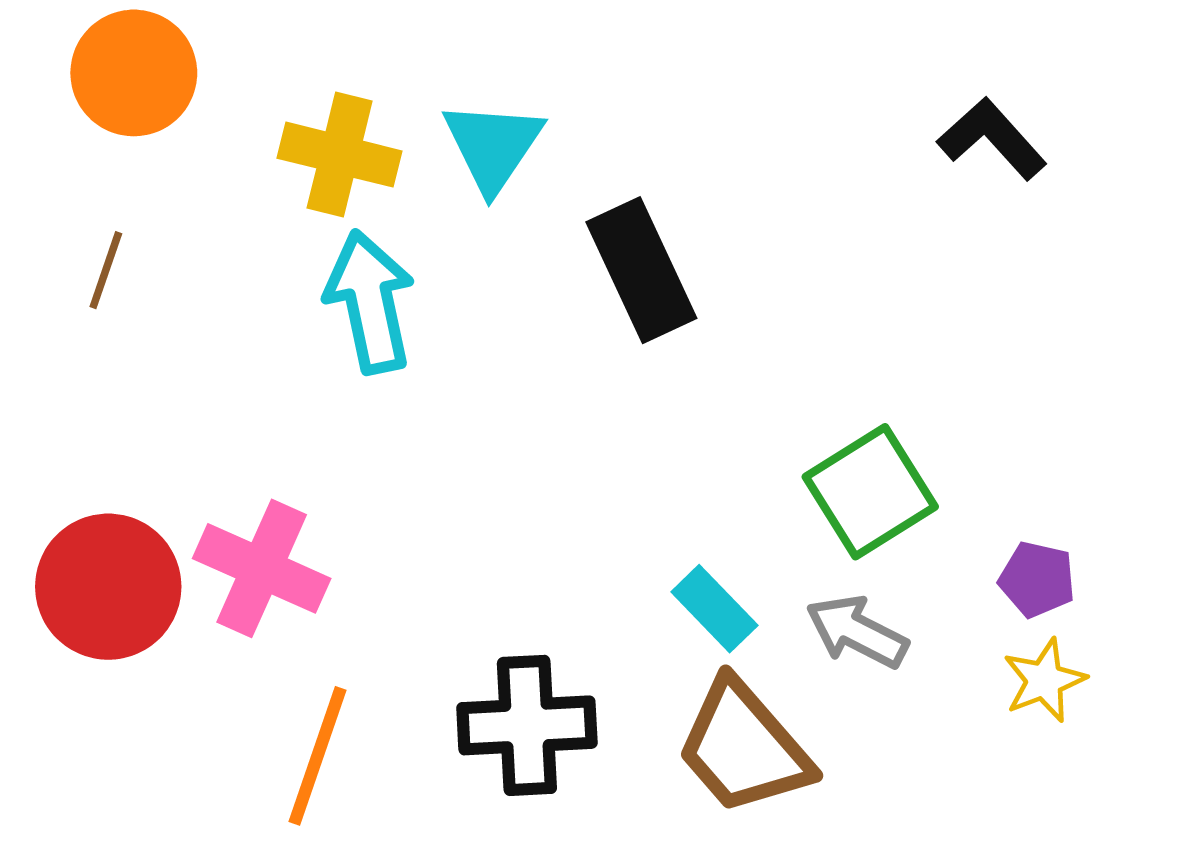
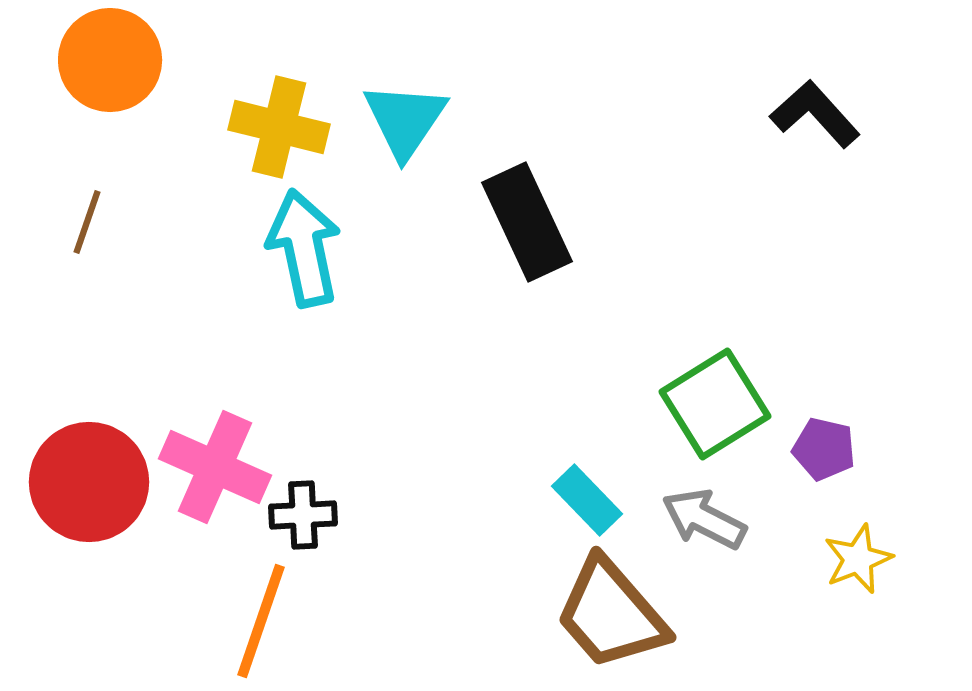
purple pentagon: (1037, 579) -> (824, 449), moved
black cross: (527, 725) -> (303, 515), moved, size x0.6

